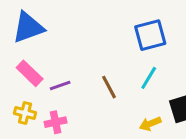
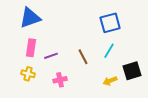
pink rectangle: (30, 73) -> (31, 48), turned 54
pink cross: (56, 122) -> (60, 80), moved

